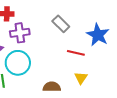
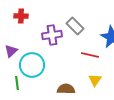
purple cross: (20, 33) -> (52, 35), moved

